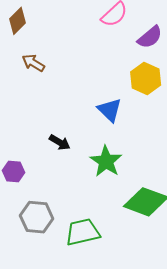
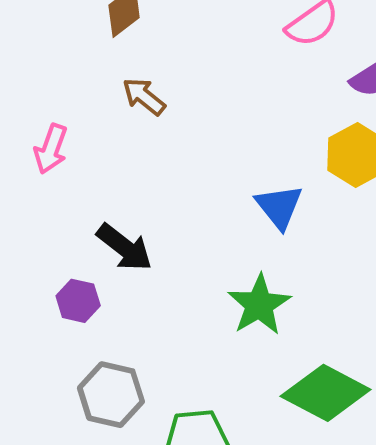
black arrow: (60, 142) -> (124, 247), moved, size x1.4

